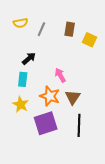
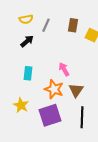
black arrow: (29, 58) -> (27, 41), moved
yellow star: (21, 104) -> (21, 105), moved

